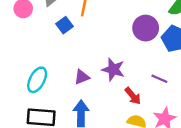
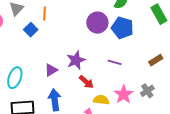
purple star: (113, 69) -> (76, 60), turned -30
red arrow: (133, 96) -> (86, 82), moved

